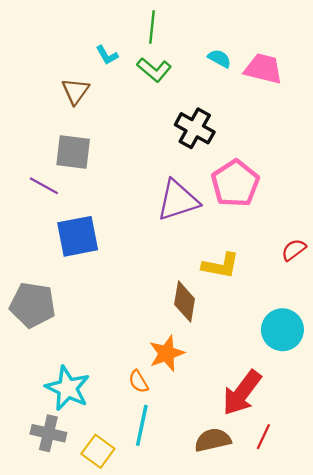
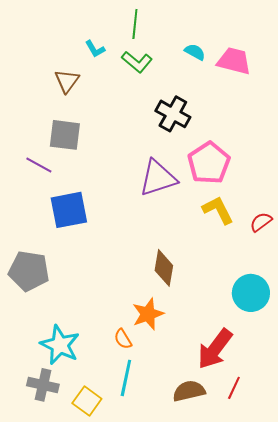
yellow L-shape: (221, 266) -> (218, 210), moved, turned -128

